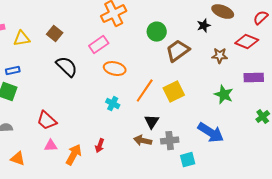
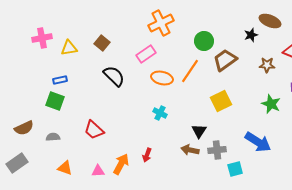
orange line: (145, 91) -> (190, 71), moved
pink triangle: (51, 146) -> (98, 171), moved

